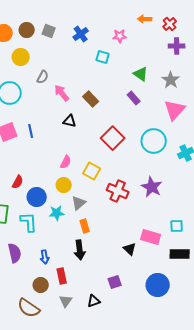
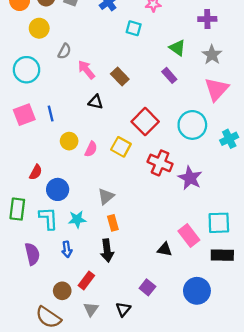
purple cross: (177, 46) -> (207, 19), moved
yellow square: (92, 171) -> (121, 147), moved
yellow circle: (64, 185) -> (69, 141), moved
red cross: (118, 191) -> (160, 163), moved
cyan star: (57, 213) -> (77, 219), moved
cyan square: (177, 226) -> (219, 223), size x1.5
pink rectangle: (151, 237) -> (189, 236), turned 36
black triangle: (130, 249) -> (165, 249), turned -32
blue arrow: (45, 257) -> (67, 249), moved
red rectangle: (62, 276) -> (86, 280), turned 49
purple square: (115, 282) -> (147, 287), turned -32
black triangle: (94, 301) -> (123, 309), turned -32

